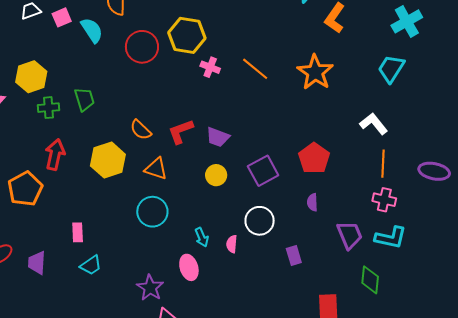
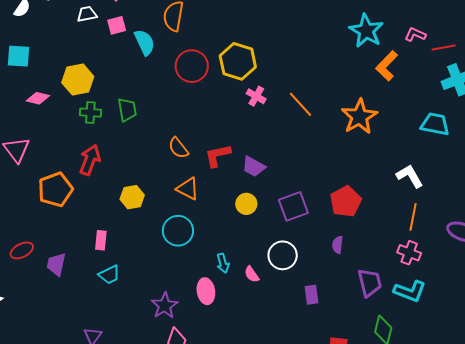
cyan trapezoid: (391, 69) -> (435, 124), turned 60
yellow hexagon: (108, 160) -> (132, 197), moved, size x0.7
pink semicircle: (232, 244) -> (252, 274), turned -48

